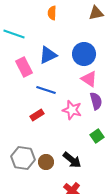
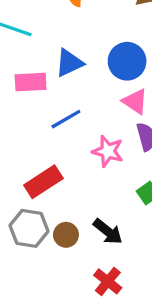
pink rectangle: (24, 67) -> (31, 82), turned -66
blue line: (46, 90) -> (66, 119), turned -48
red rectangle: (37, 115) -> (43, 182), moved, size x1.6

